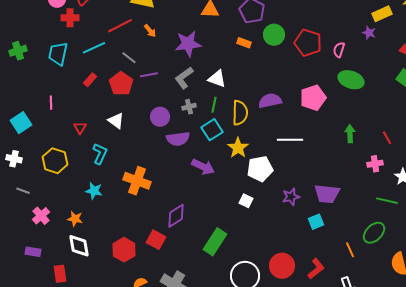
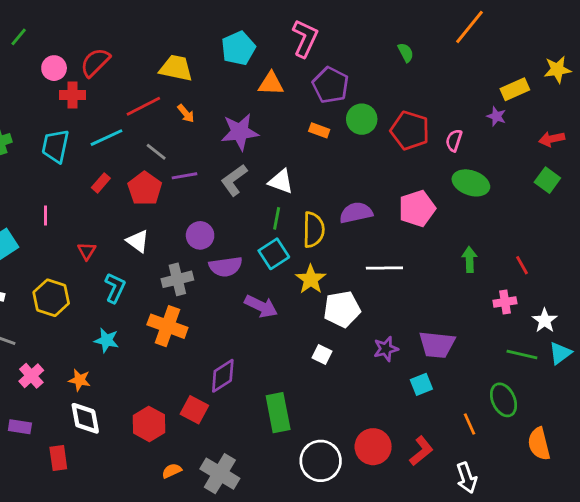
gray cross: (189, 107) -> (177, 279), moved, size x1.5
green ellipse: (374, 233) -> (504, 400), turned -70
green rectangle: (215, 242) -> (278, 413), turned -44

